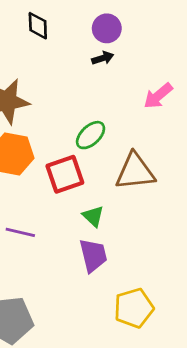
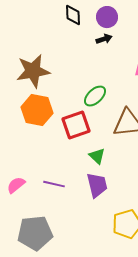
black diamond: (38, 26) -> (73, 15), moved
purple line: (20, 232) -> (54, 184), moved

